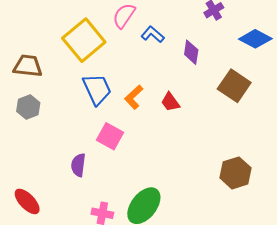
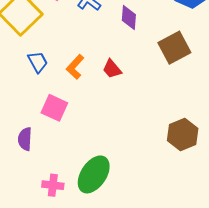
brown square: (234, 86) -> (174, 48), turned 32
blue trapezoid: (97, 89) -> (38, 62), size x0.7

